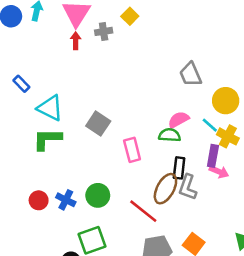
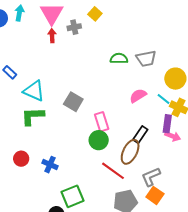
gray trapezoid: (191, 74) -> (146, 59), turned -75
green semicircle: (170, 135) -> (119, 59), moved
black rectangle: (179, 168) -> (140, 135), turned 30
gray L-shape: (188, 187) -> (151, 177), moved, turned 50
green circle: (98, 195) -> (99, 140), moved
red circle: (39, 200) -> (21, 159), moved

